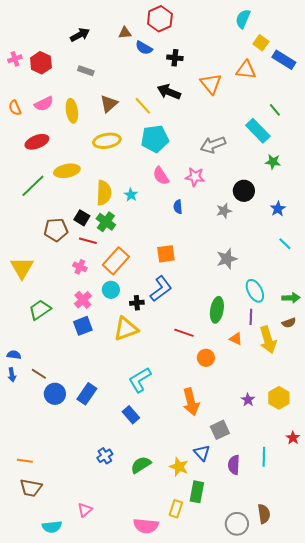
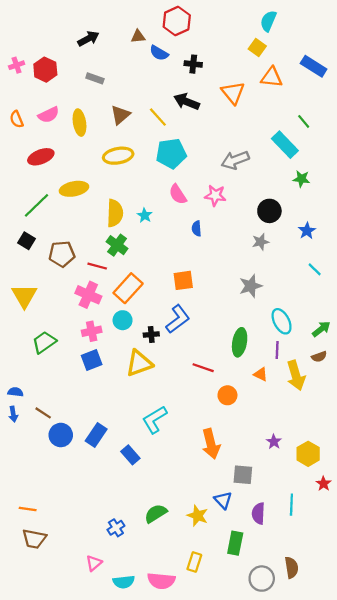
yellow square: (261, 43) -> (257, 47), moved
gray star: (224, 211) -> (261, 242), moved
black square: (82, 218) -> (27, 241), moved
pink cross: (80, 267) -> (88, 295), size x1.6
green arrow: (291, 298) -> (321, 329), turned -36
pink cross: (83, 300) -> (92, 331), turned 30
yellow hexagon: (279, 398) -> (308, 454), moved
blue rectangle: (131, 415) -> (130, 455), moved
gray square: (220, 430) -> (243, 475), turned 30
blue cross: (105, 456) -> (116, 528), moved
green rectangle: (197, 492) -> (235, 543), moved
cyan semicircle: (52, 527) -> (124, 582), moved

